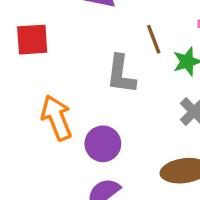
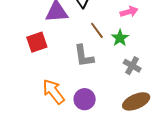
red square: (32, 40) -> (37, 42), moved

